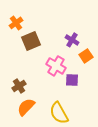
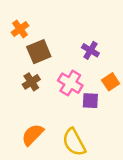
orange square: (86, 56) -> (111, 82), moved
brown cross: (19, 86) -> (31, 82), moved

